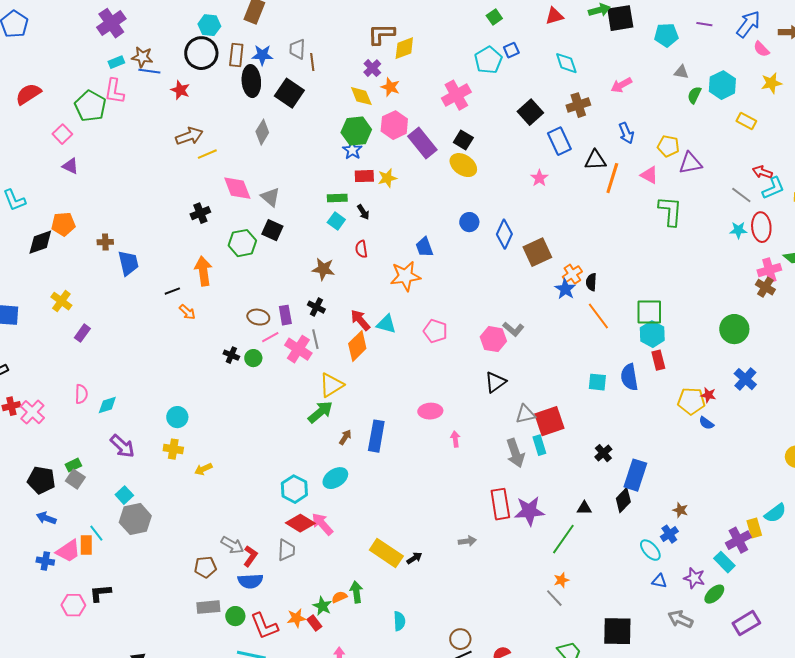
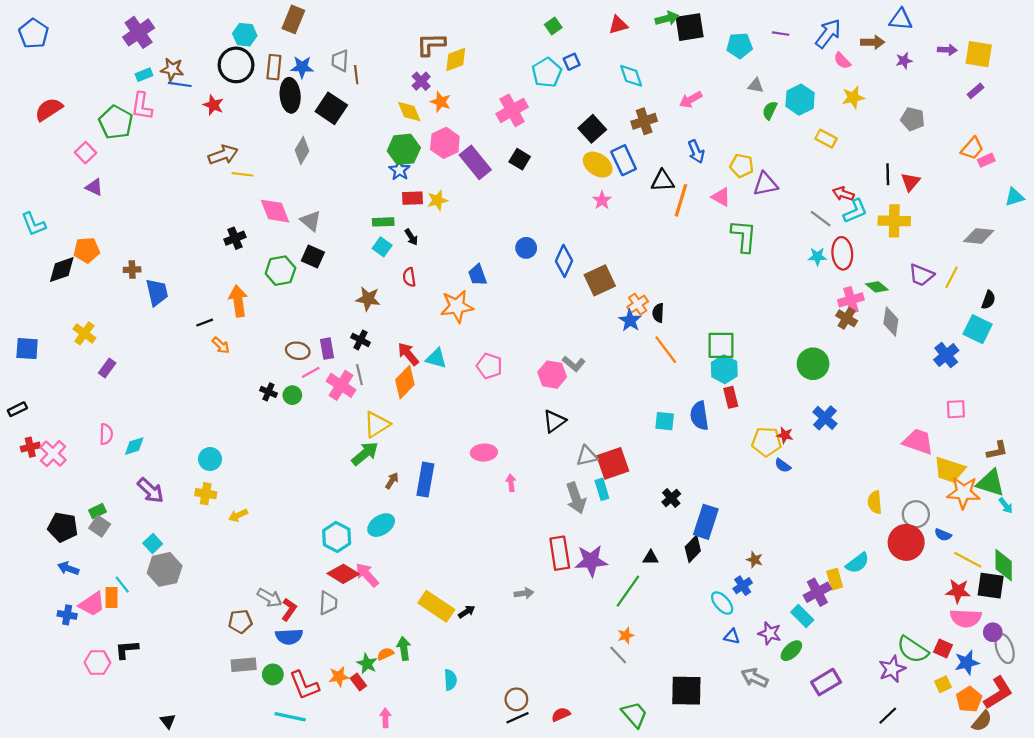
yellow line: (207, 154) -> (243, 174), turned 30
yellow ellipse: (463, 165) -> (598, 165), moved

